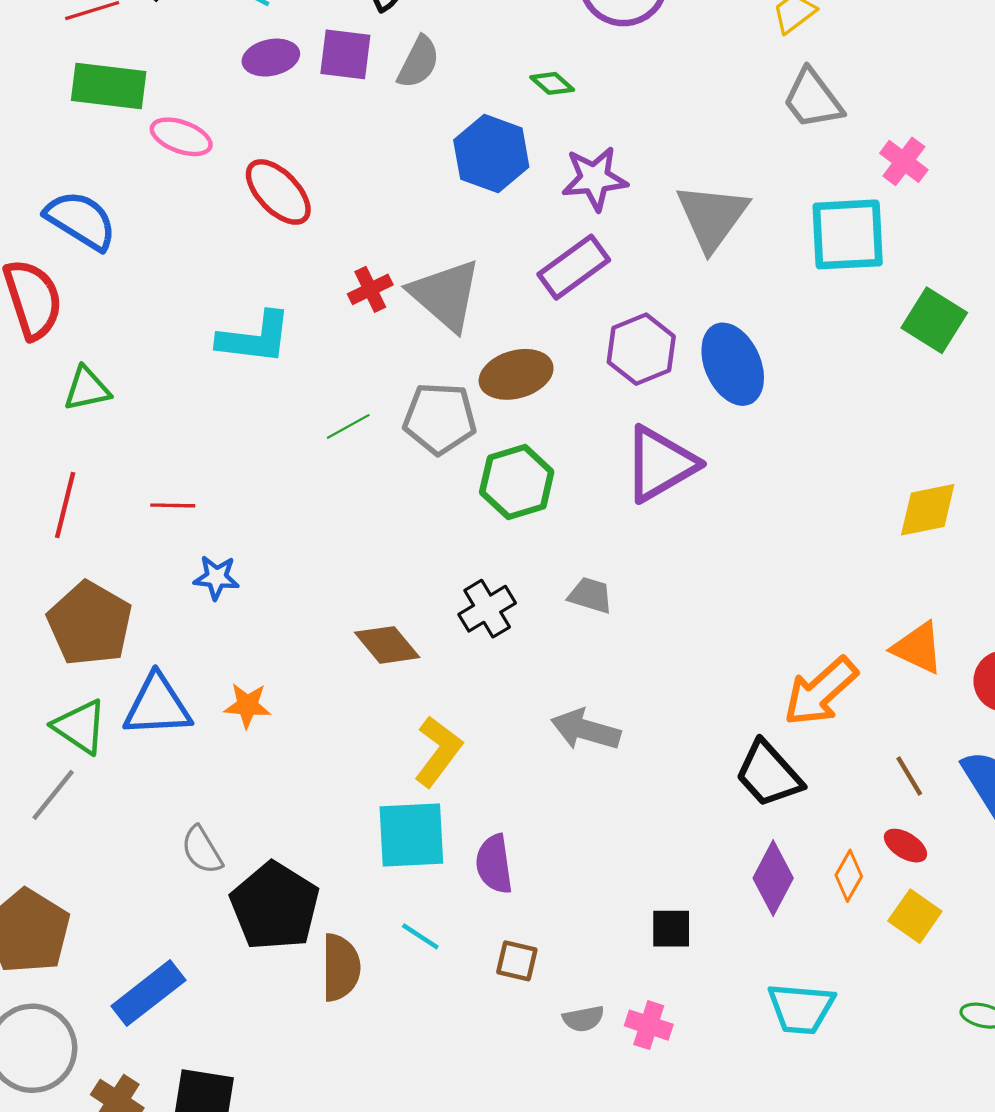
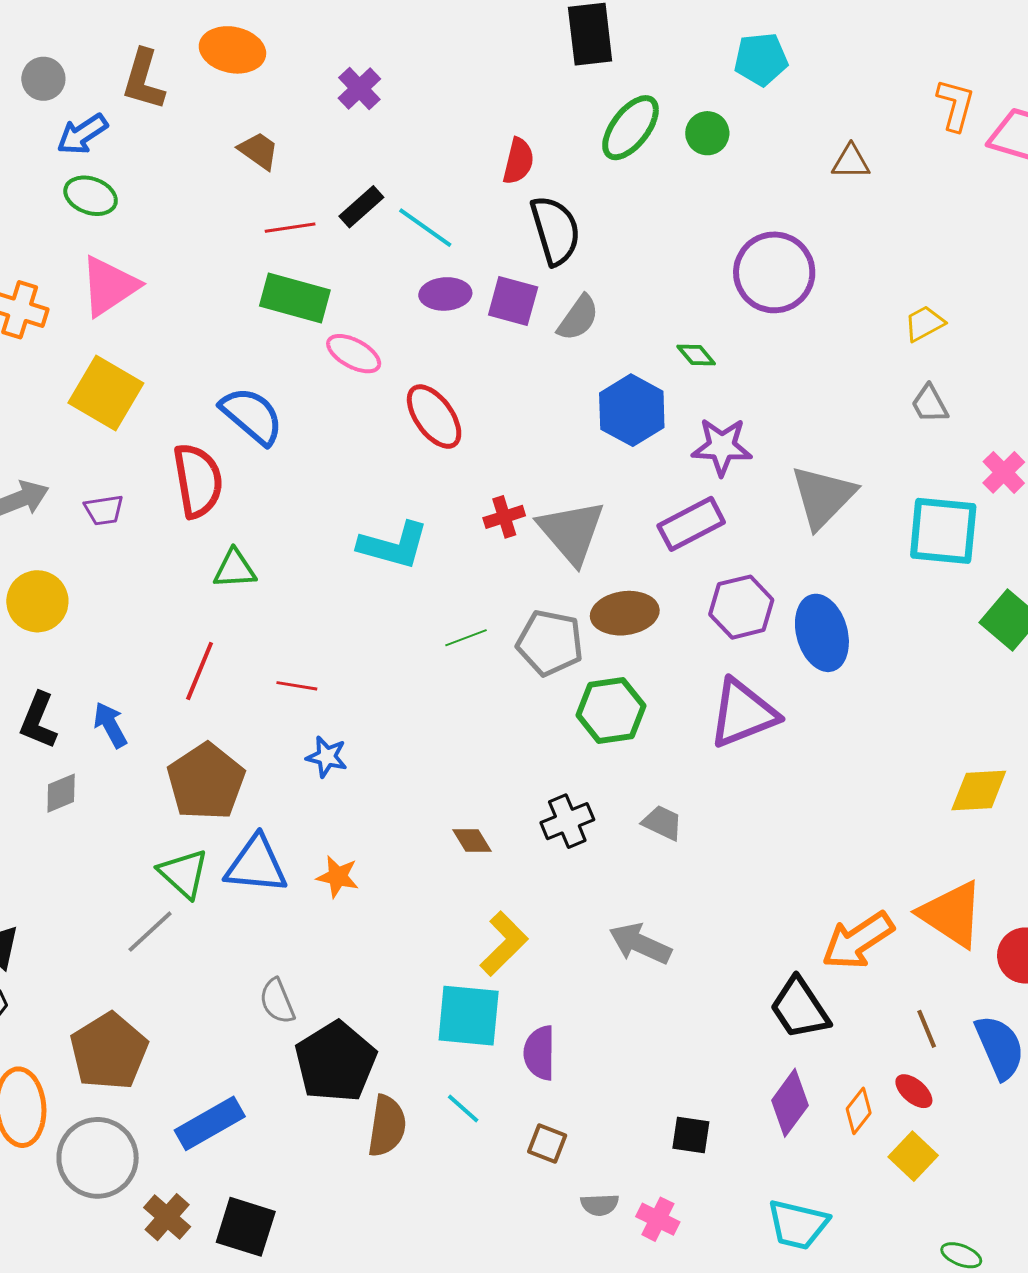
gray trapezoid: (813, 99) -> (930, 404), size x0.7
brown diamond: (387, 645) -> (472, 841), size x0.7
orange triangle: (918, 648) -> (951, 914), size x1.4

